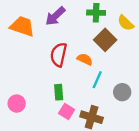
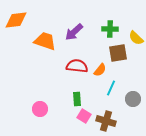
brown square: (105, 40) -> (118, 53), turned 36
red semicircle: (59, 55) -> (77, 66), turned 85
orange semicircle: (85, 59) -> (100, 70), turned 104

